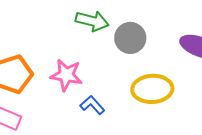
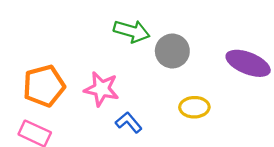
yellow ellipse: (152, 89) -> (194, 107), size x0.7

